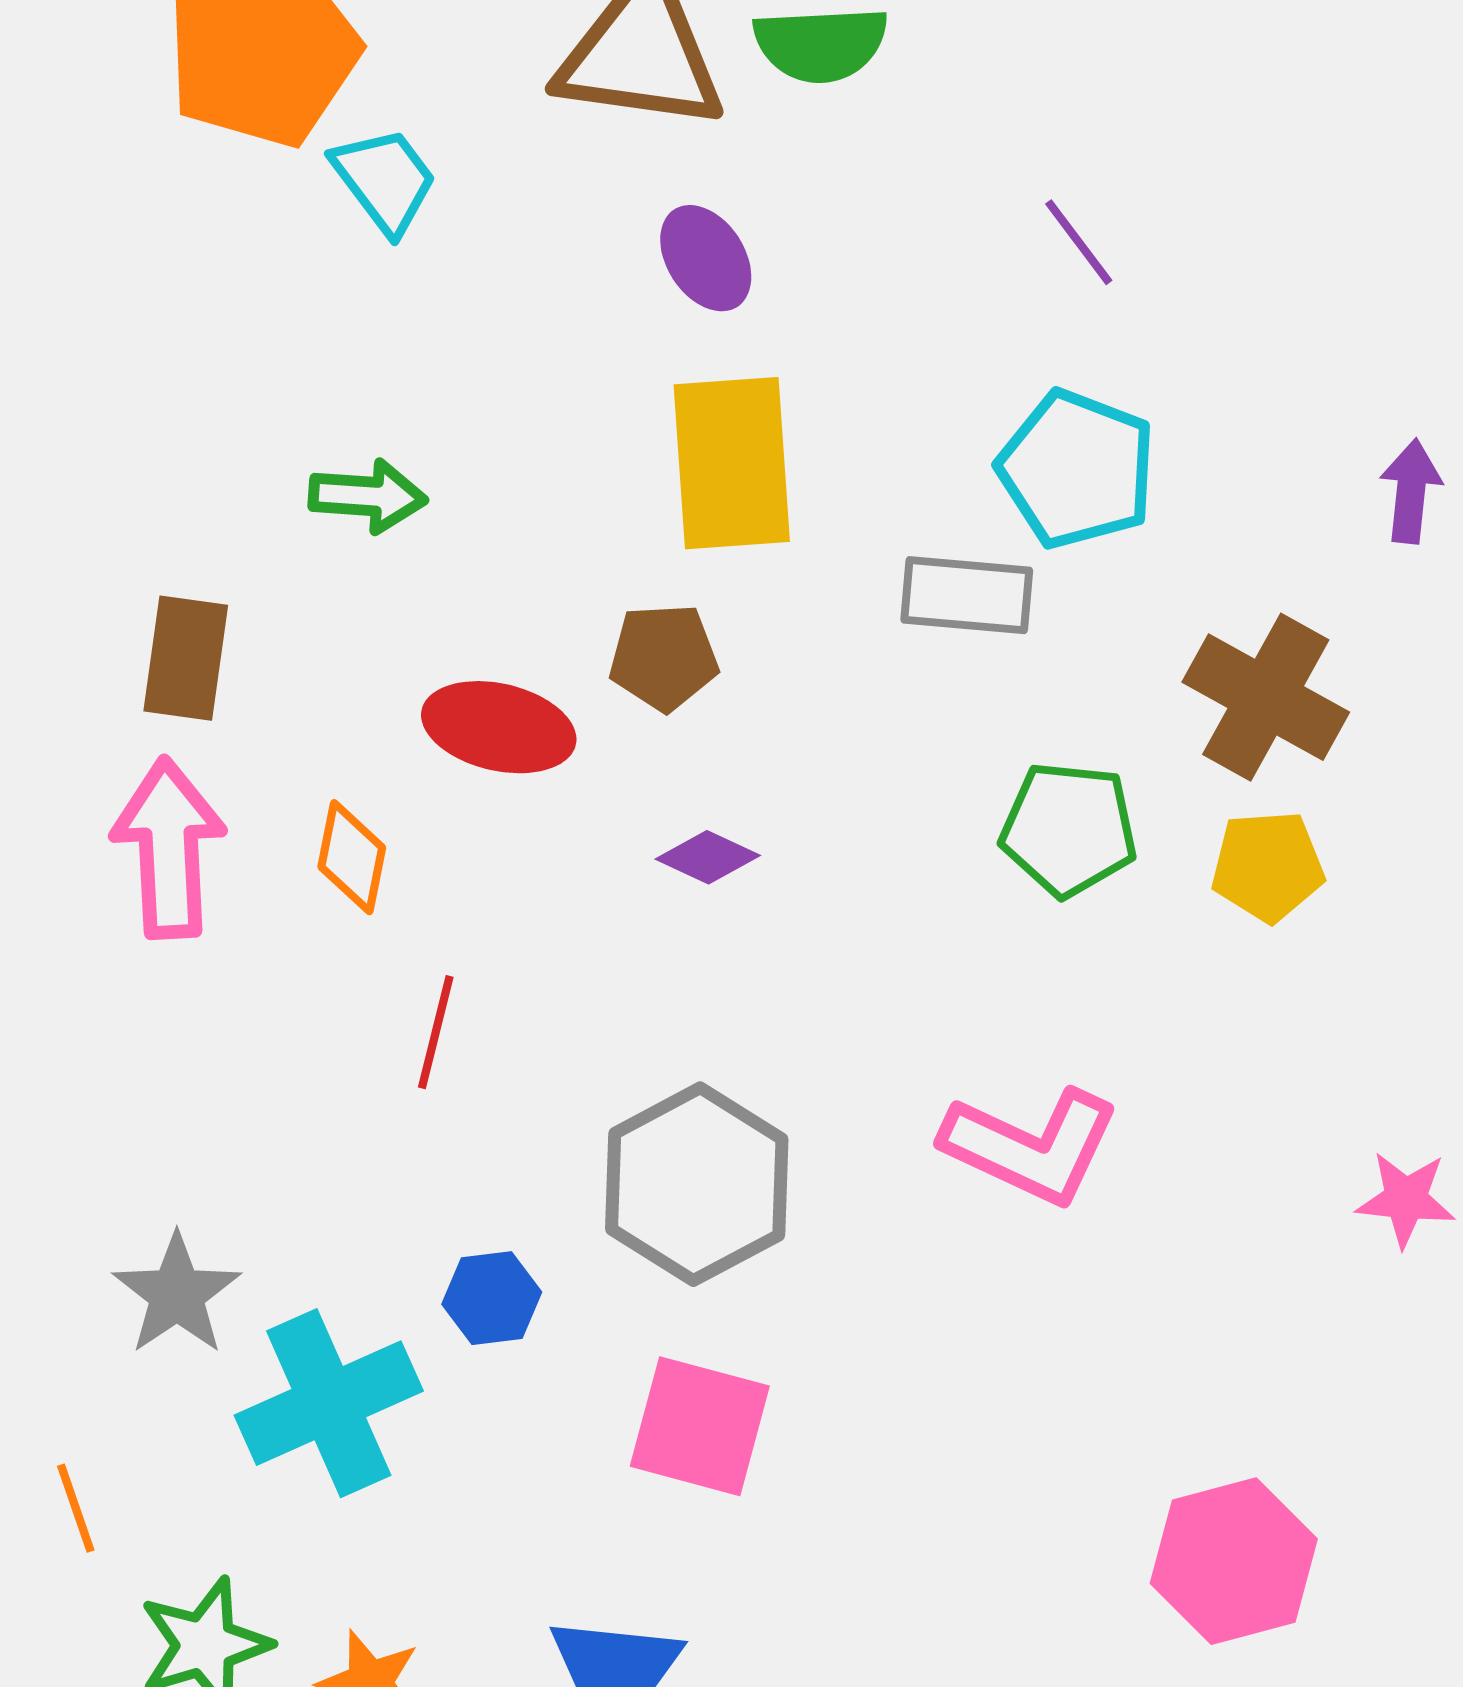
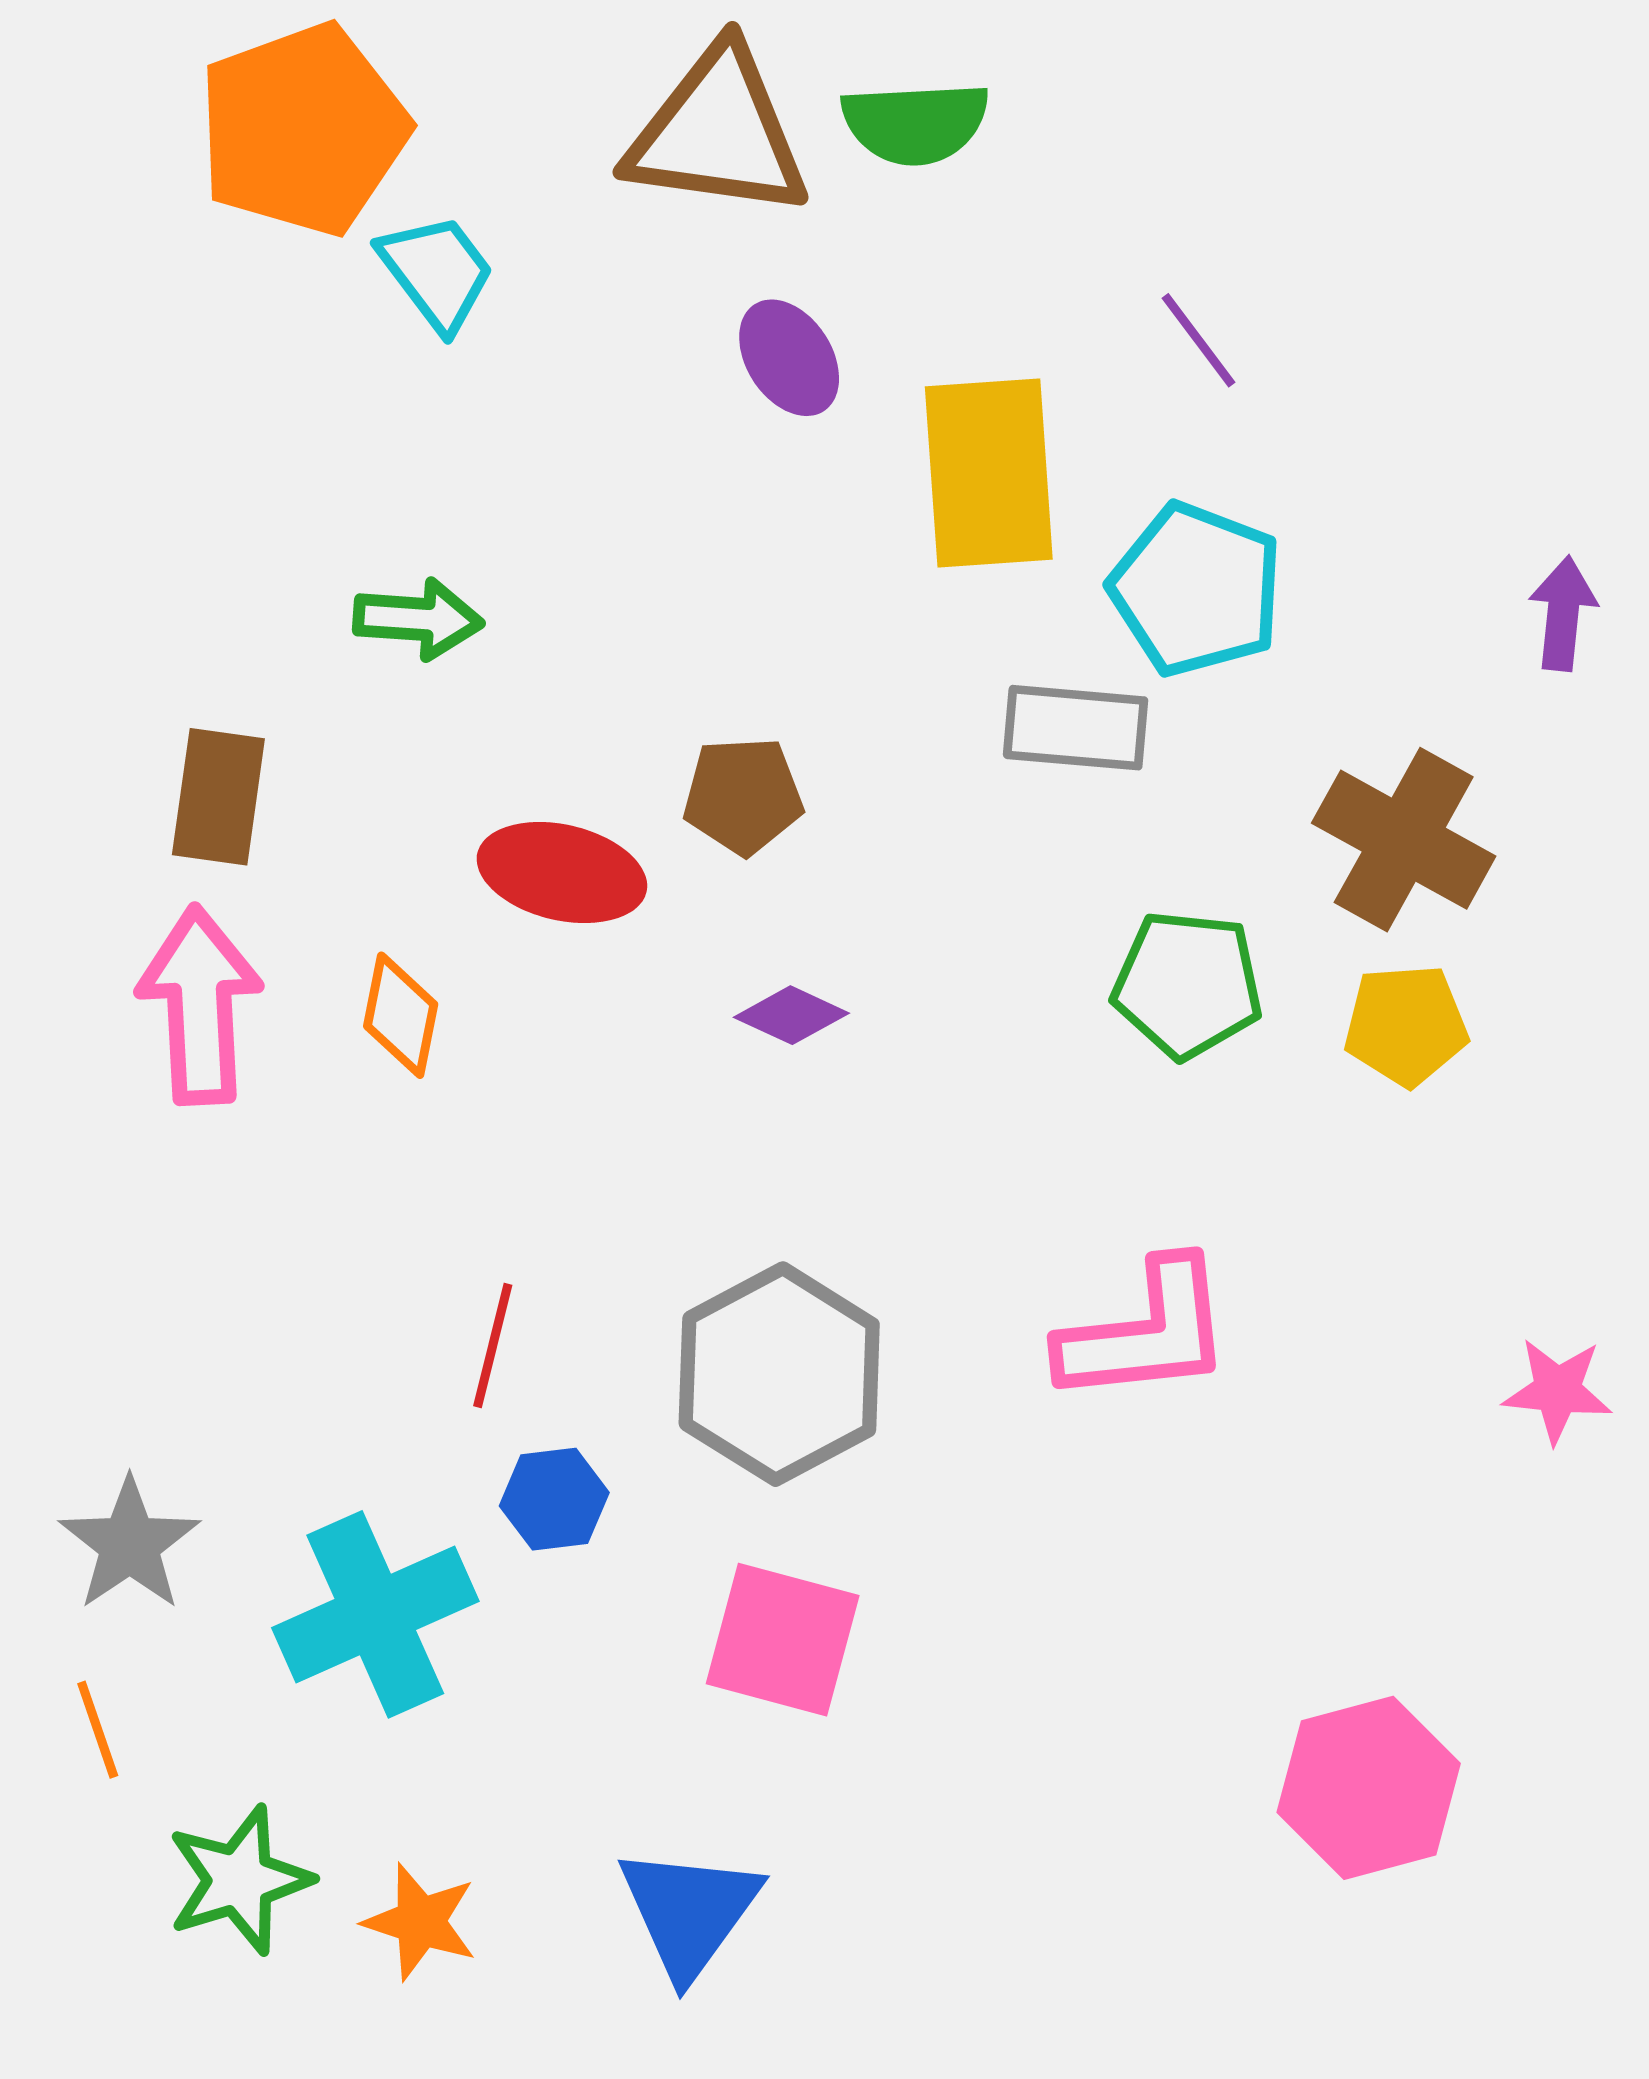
yellow rectangle: (732, 463) -> (989, 473), moved
red line: (436, 1032) -> (493, 1346), moved
pink L-shape: (1031, 1146) -> (1146, 1332), turned -31
gray star: (177, 1294) -> (130, 1544), moved

